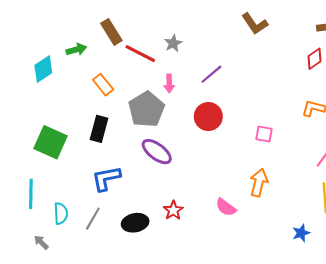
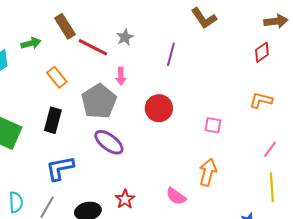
purple line: (211, 74) -> (171, 54), moved, turned -35

